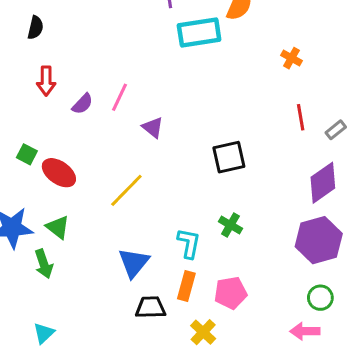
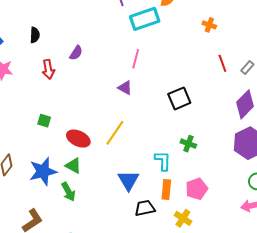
pink line: (120, 97) -> (136, 59), moved
purple semicircle: (83, 104) -> (76, 53), moved
red ellipse: (59, 173) -> (78, 139), moved

